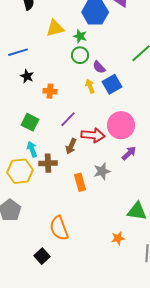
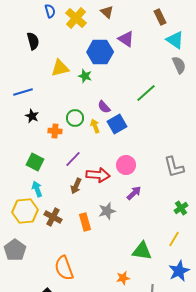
green circle: (80, 55) -> (75, 118), moved
pink circle: (121, 125) -> (126, 165), size x0.7
brown cross: (48, 163) -> (53, 217), moved, turned 30

